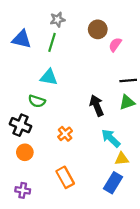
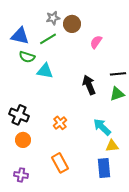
brown circle: (98, 29) -> (72, 24), moved
green line: (52, 42) -> (48, 39), turned 42
pink semicircle: (115, 45) -> (96, 42), moved
green semicircle: (37, 101) -> (27, 57), moved
black arrow: (97, 106) -> (89, 85), moved
blue rectangle: (113, 183) -> (104, 168), turned -36

